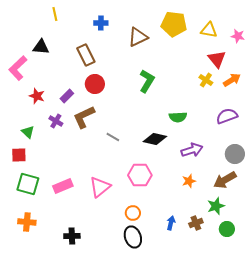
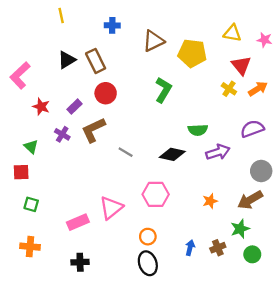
yellow pentagon: (174, 24) -> (192, 53), moved
black triangle: (41, 47) -> (67, 60), moved, turned -36
purple arrow: (192, 150) -> (218, 152), moved
green square: (28, 184) -> (31, 204), size x0.6
pink rectangle: (63, 186) -> (78, 222), moved

